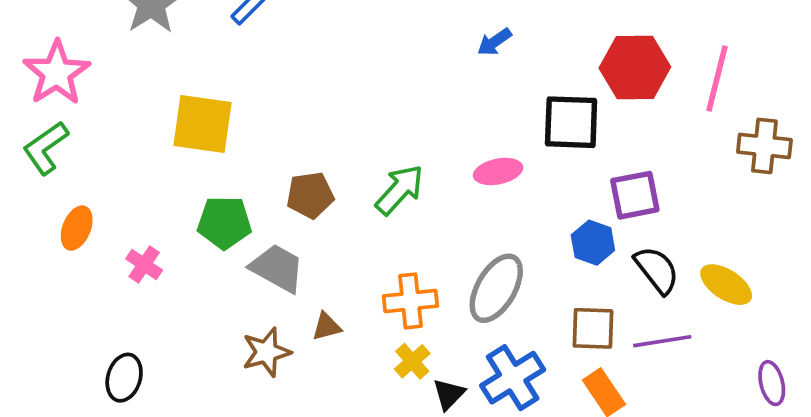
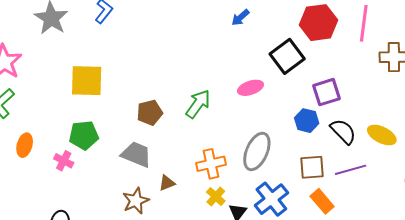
black square: (571, 122) -> (287, 56), turned -32
green pentagon: (224, 223) -> (84, 135), moved

